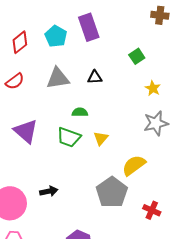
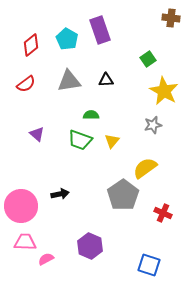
yellow star: (153, 88) -> (164, 91), size x1.8
gray star: (156, 123) -> (153, 125), moved, size x0.7
purple triangle: (26, 131) -> (37, 134), size x0.6

